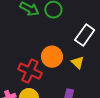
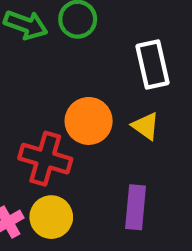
white rectangle: (85, 35) -> (153, 65), turned -40

